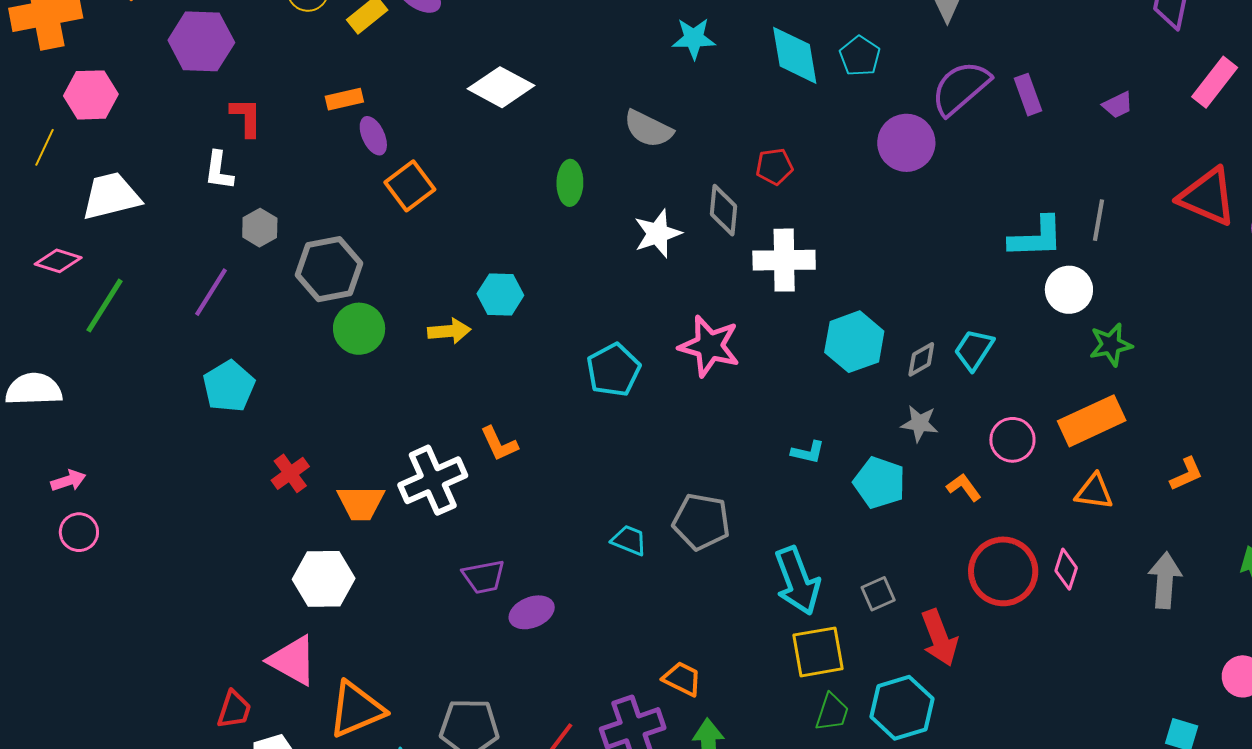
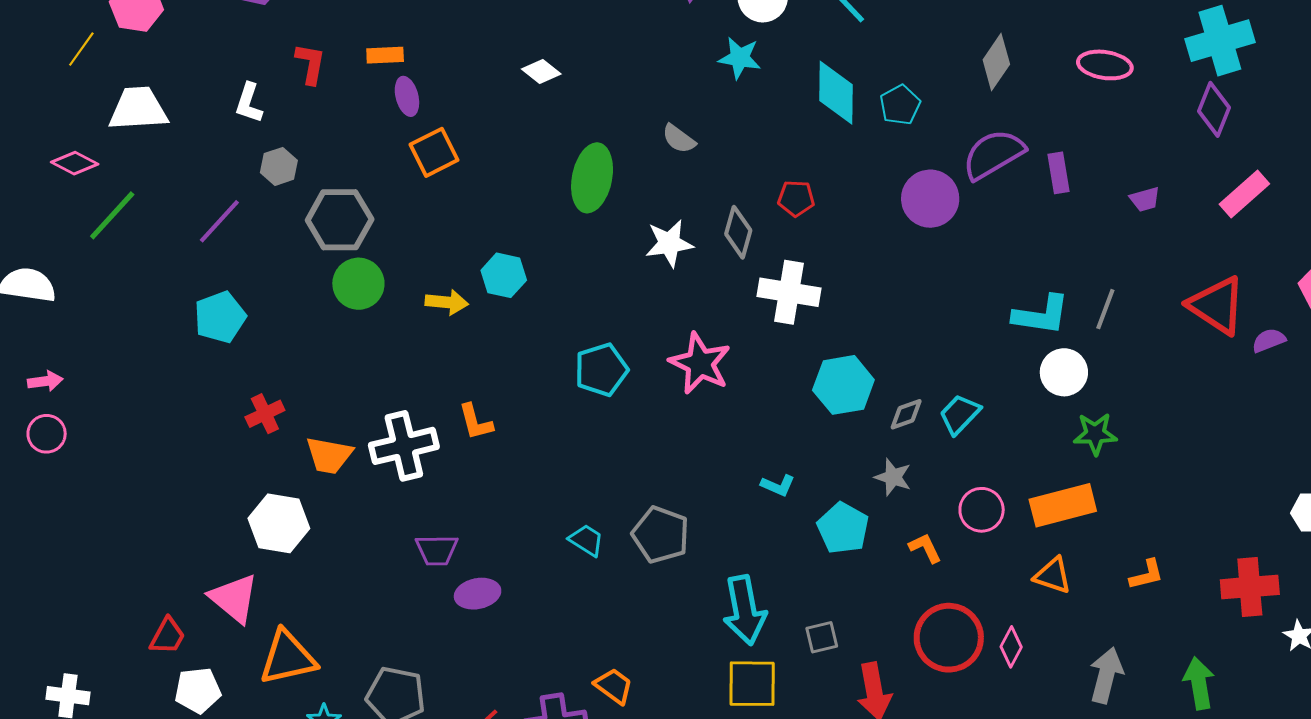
white diamond: (501, 87) -> (541, 71), size x0.6
red L-shape: (246, 117) -> (310, 64), moved
gray semicircle: (648, 129) -> (679, 139), size x0.7
green ellipse: (570, 183) -> (592, 178), size x1.5

